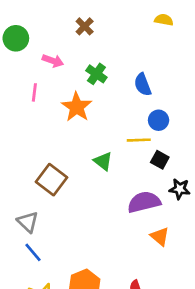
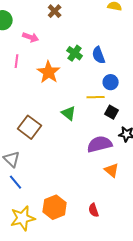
green cross: (96, 74) -> (75, 53), moved

